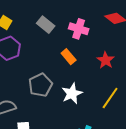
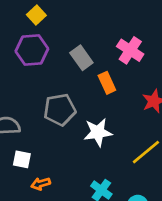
gray rectangle: (46, 25) -> (81, 58), moved

